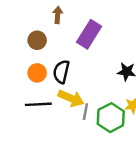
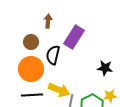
black semicircle: (61, 72) -> (53, 55), moved
orange circle: (37, 73) -> (31, 69), size x1.6

